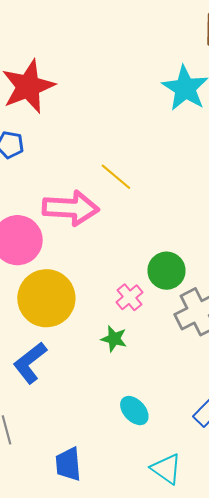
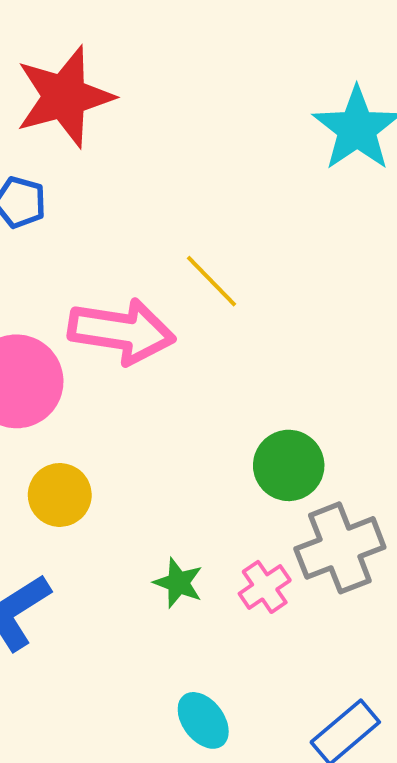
pink cross: (129, 297) -> (265, 587), moved
yellow circle: (46, 298) -> (60, 495), size x0.6

